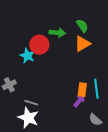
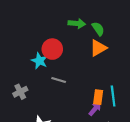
green arrow: (57, 33) -> (77, 23), moved
gray line: (31, 103) -> (59, 80), moved

